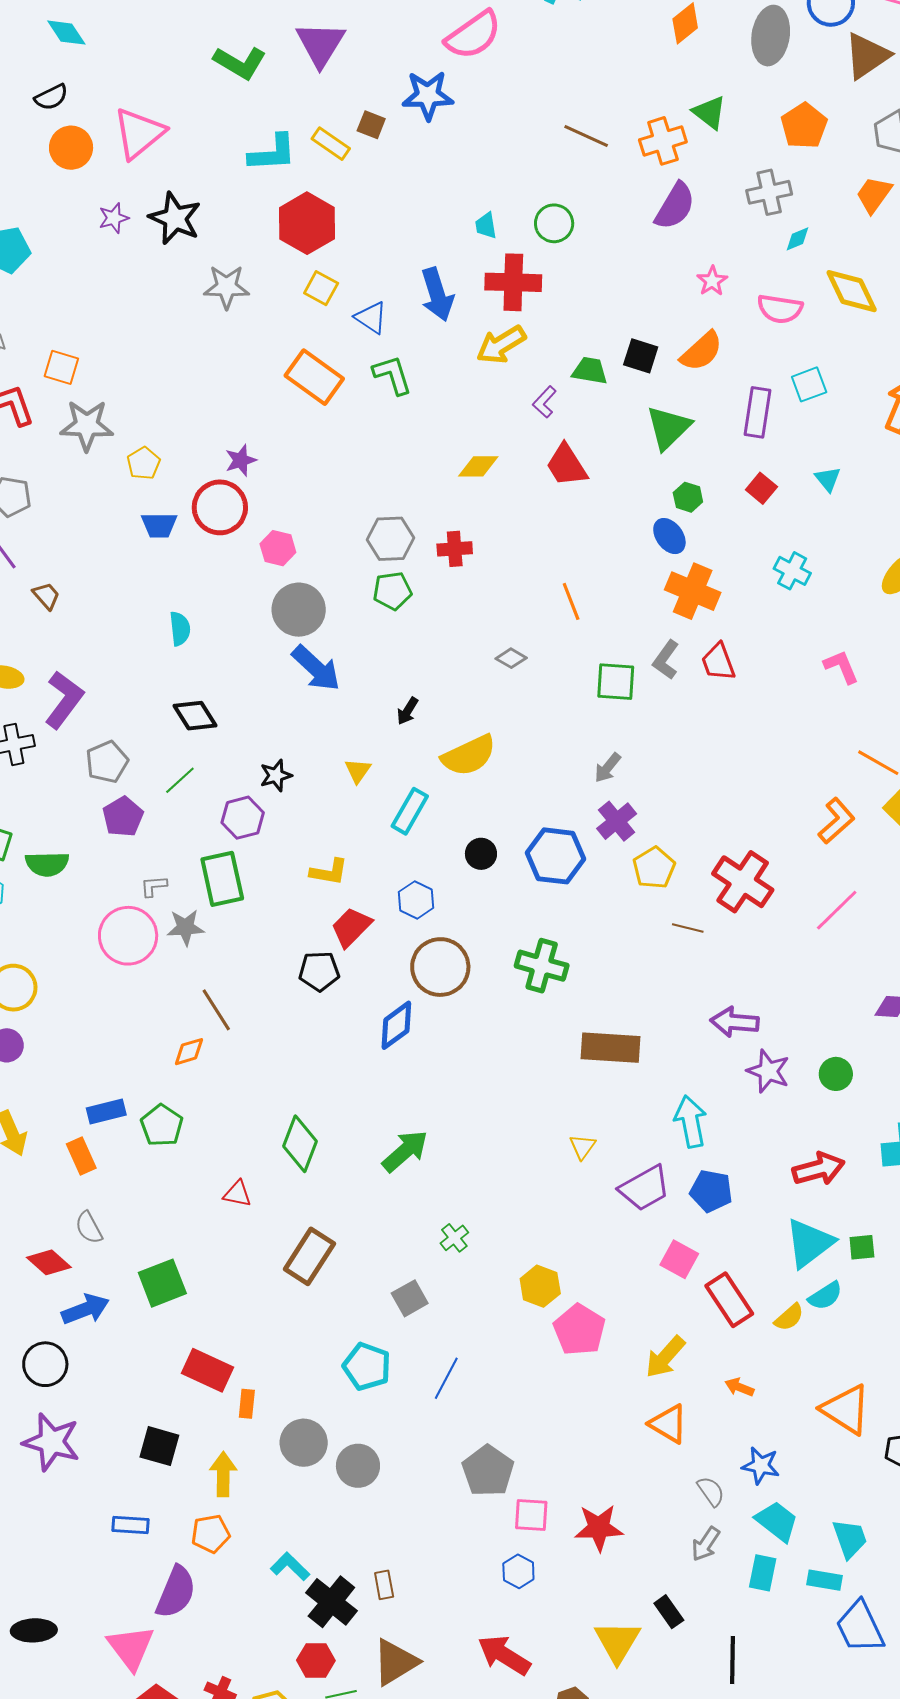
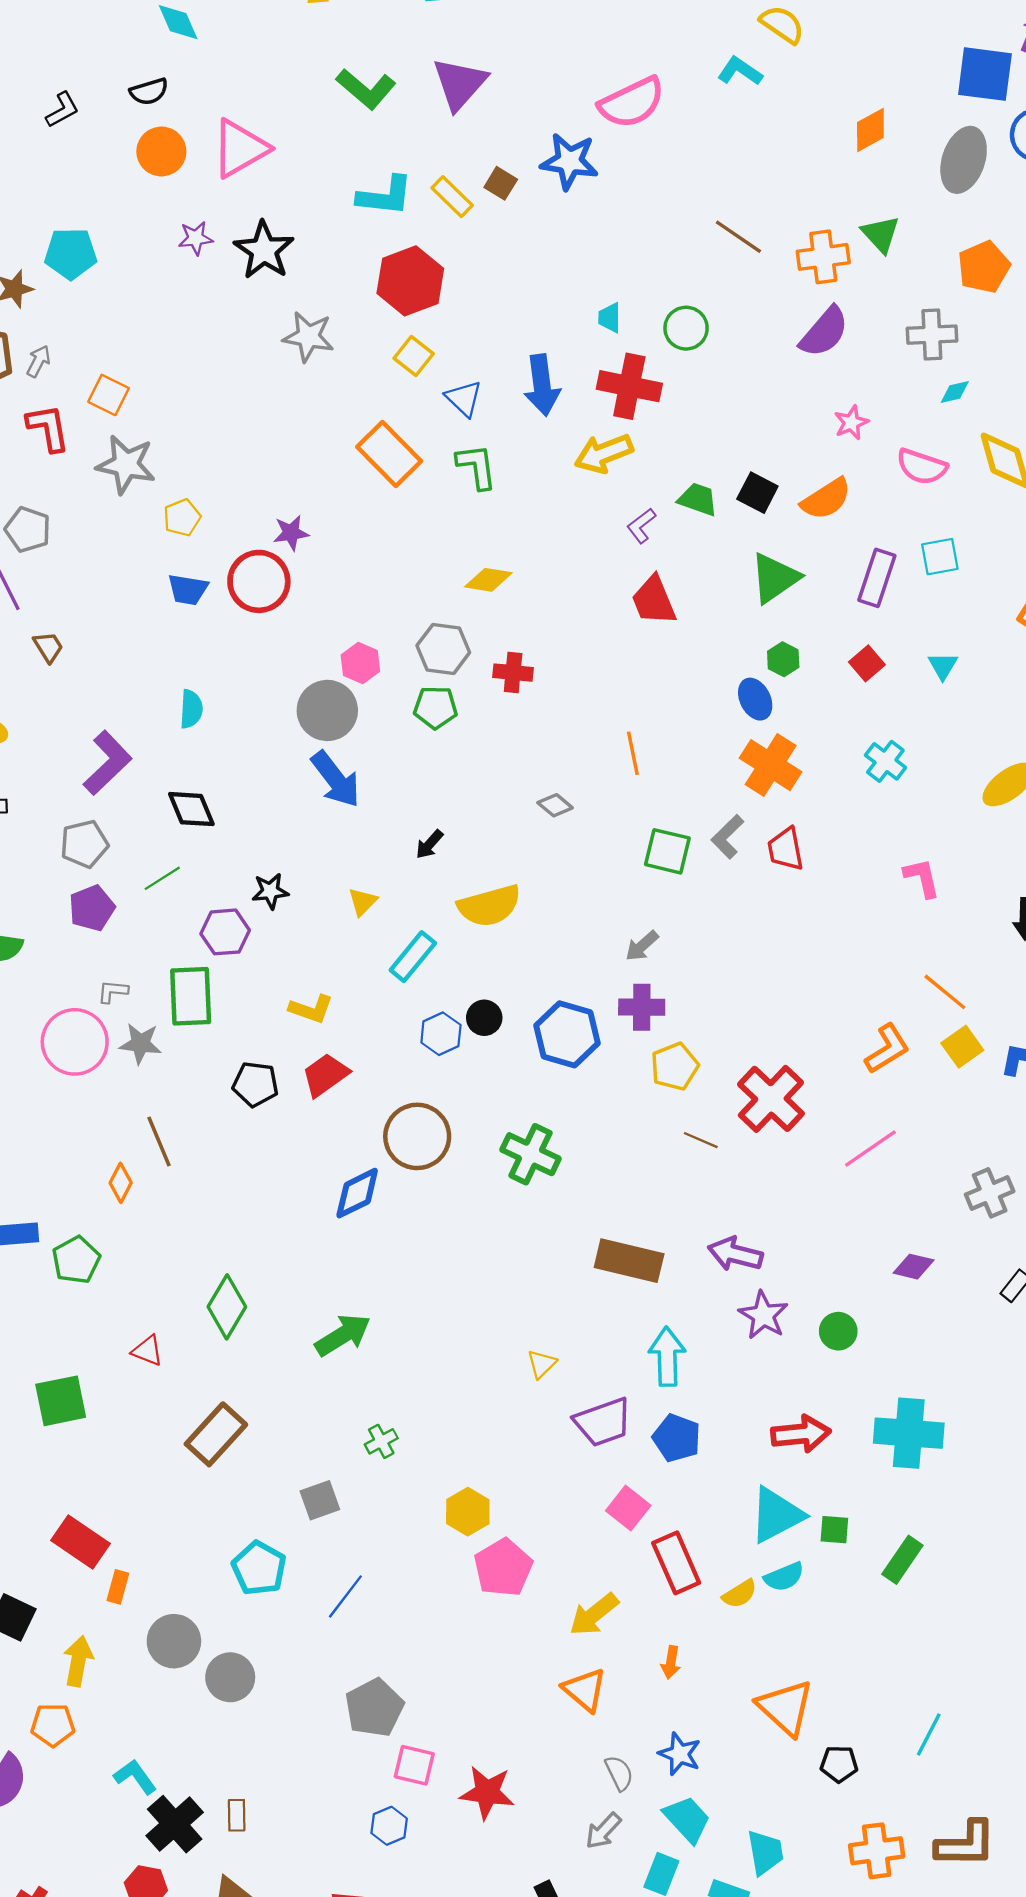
yellow diamond: (478, 466) -> (488, 580), moved
pink hexagon: (278, 548) -> (360, 663), moved
purple L-shape: (64, 700) -> (108, 763), moved
purple cross: (617, 821) -> (642, 1007), turned 30
blue hexagon: (416, 900) -> (441, 1034), moved
black pentagon: (319, 971) -> (255, 1084), moved
brown rectangle: (610, 1048) -> (629, 1261), moved
orange diamond: (189, 1052) -> (121, 1183), turned -56
green square: (162, 1283) -> (61, 1401), moved
orange arrow: (739, 1387) -> (671, 1662), turned -112

